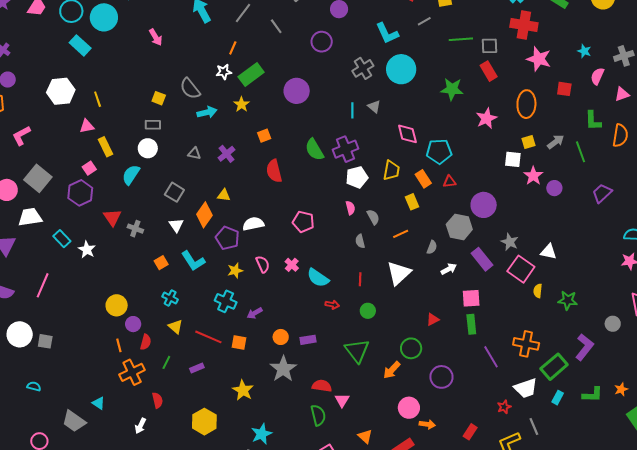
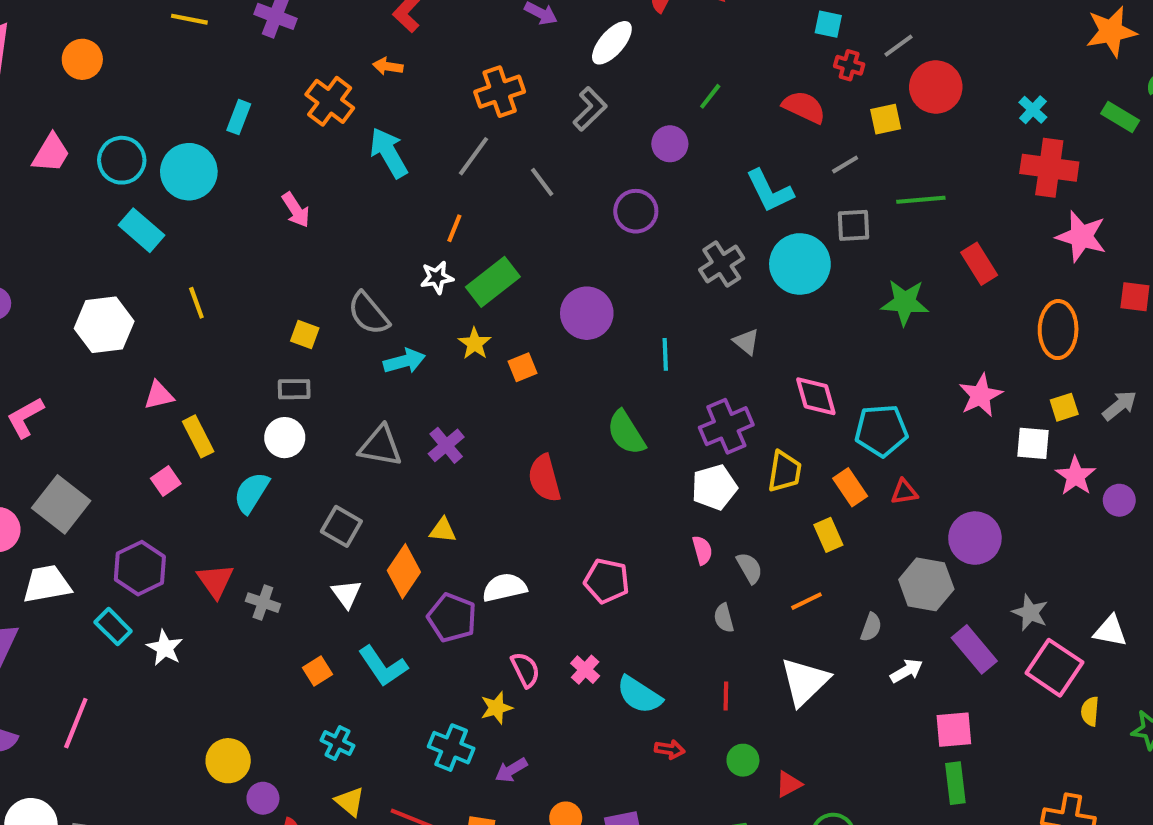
gray square: (490, 46) -> (854, 225), moved
yellow line: (98, 99) -> (196, 303), moved
cyan line: (352, 110) -> (665, 354), moved
pink star: (486, 118) -> (981, 395), moved
orange square: (264, 136) -> (522, 367), moved
purple cross: (345, 149) -> (726, 426), moved
gray triangle: (194, 153) -> (380, 446), size x1.6
purple hexagon: (80, 193) -> (140, 568), moved
yellow star: (235, 271) -> (496, 708), moved
red triangle: (433, 319) -> (789, 784), moved

